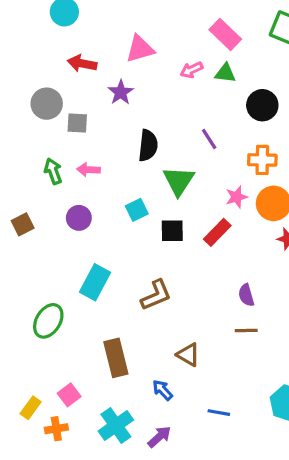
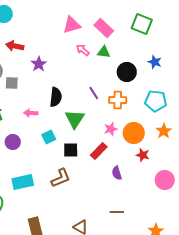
pink triangle: (140, 49) -> (72, 25), moved
pink arrow: (192, 70) -> (83, 50), turned 64
orange cross: (262, 160) -> (118, 100), moved
pink arrow: (89, 170) -> (31, 113), moved
cyan rectangle: (95, 282) -> (23, 182), turned 50
brown L-shape: (156, 295) -> (61, 178), moved
purple semicircle: (246, 295) -> (117, 173), moved

